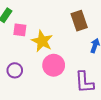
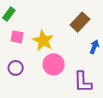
brown rectangle: (79, 21) -> (80, 22), turned 60
pink square: (20, 30) -> (17, 37), moved

